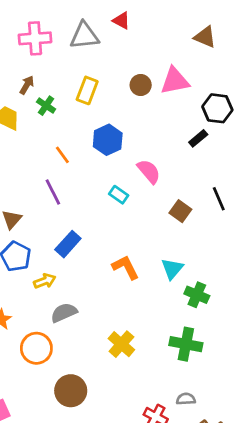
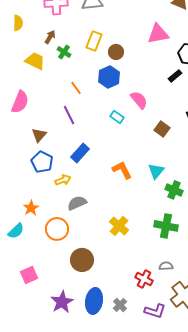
brown circle: (141, 85) -> (116, 52), moved

